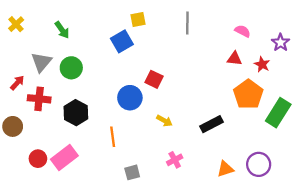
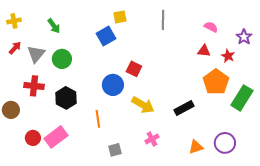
yellow cross: (16, 24) -> (14, 21), turned 32
red arrow: (17, 83) -> (15, 48), moved
yellow arrow: (164, 121) -> (143, 105), size x1.6

